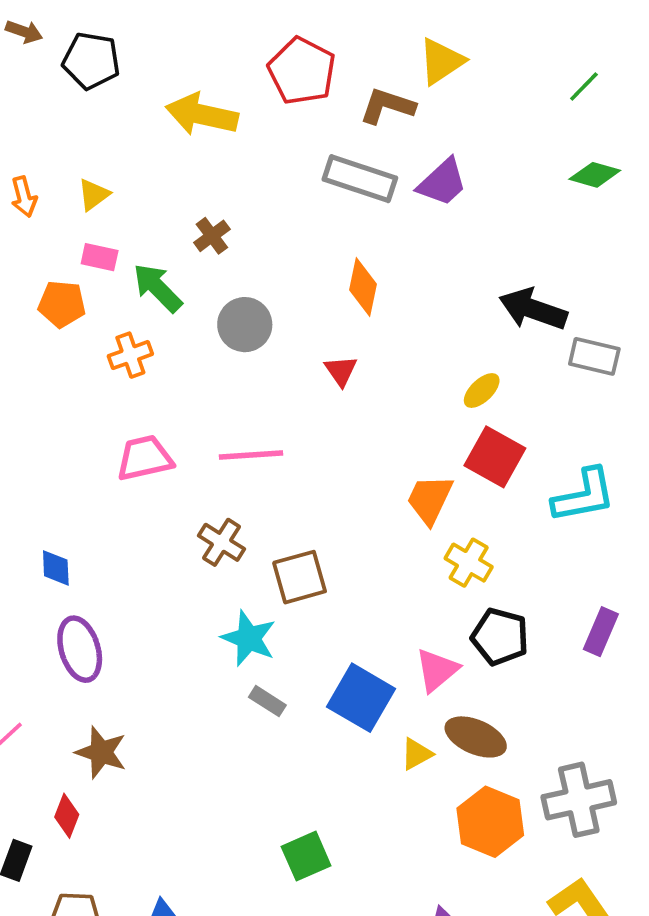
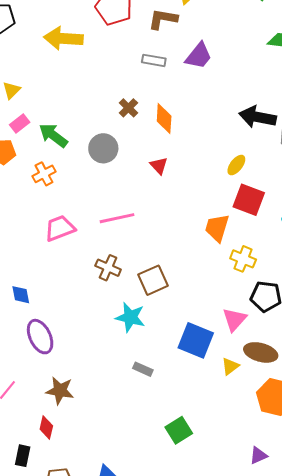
gray rectangle: (360, 179) -> (154, 60), size x0.6
brown cross: (212, 236) -> (128, 108), moved
pink rectangle: (100, 257) -> (20, 123), turned -42
gray rectangle: (267, 701) -> (143, 369), moved

